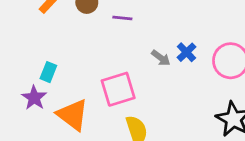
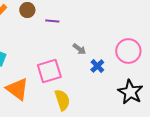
blue cross: (186, 52) -> (97, 66), moved

